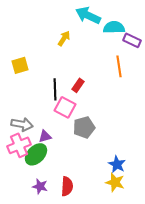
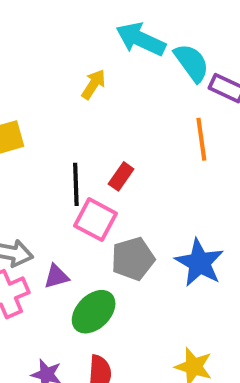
cyan semicircle: (114, 27) -> (192, 63), turned 55
green ellipse: (36, 154) -> (94, 312), moved
blue star: (117, 164) -> (199, 263), moved, size x1.4

